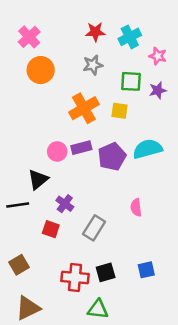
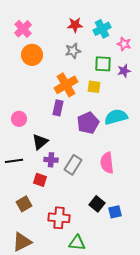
purple rectangle: (81, 148) -> (58, 108), moved, turned -63
pink circle: (57, 151) -> (19, 119), moved
black triangle: (38, 179) -> (40, 142), moved
purple cross: (65, 204) -> (51, 160), turned -32
pink semicircle: (136, 207) -> (107, 163), size x1.5
gray rectangle: (94, 228) -> (73, 165), moved
brown square: (19, 265) -> (24, 204), moved
black square: (106, 272) -> (97, 204), moved, turned -35

